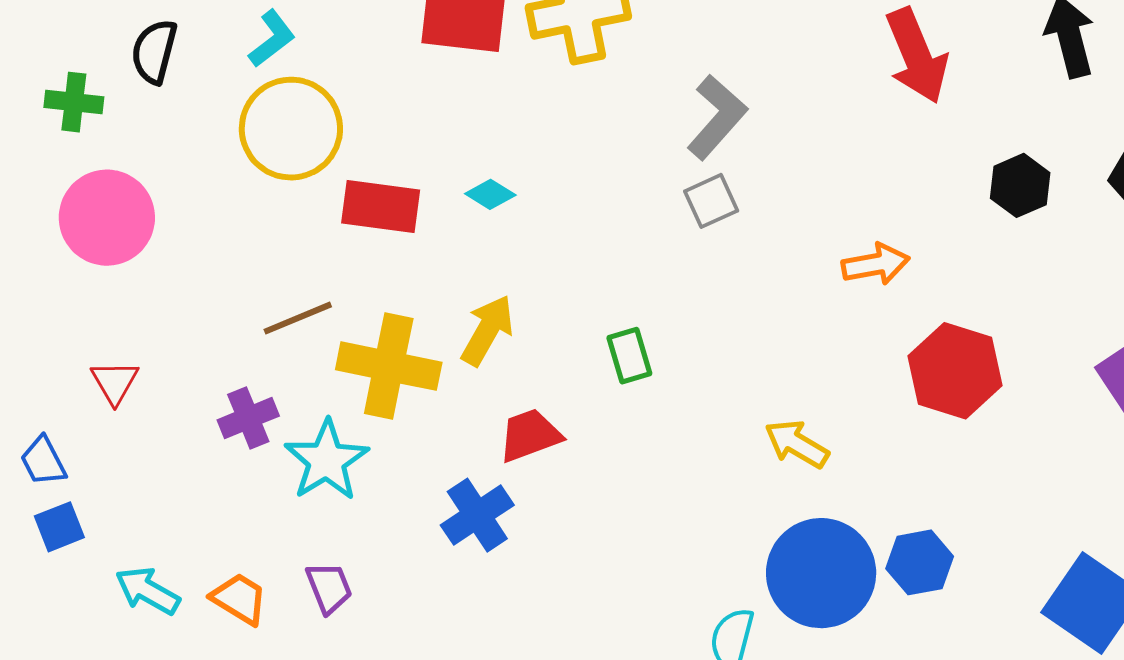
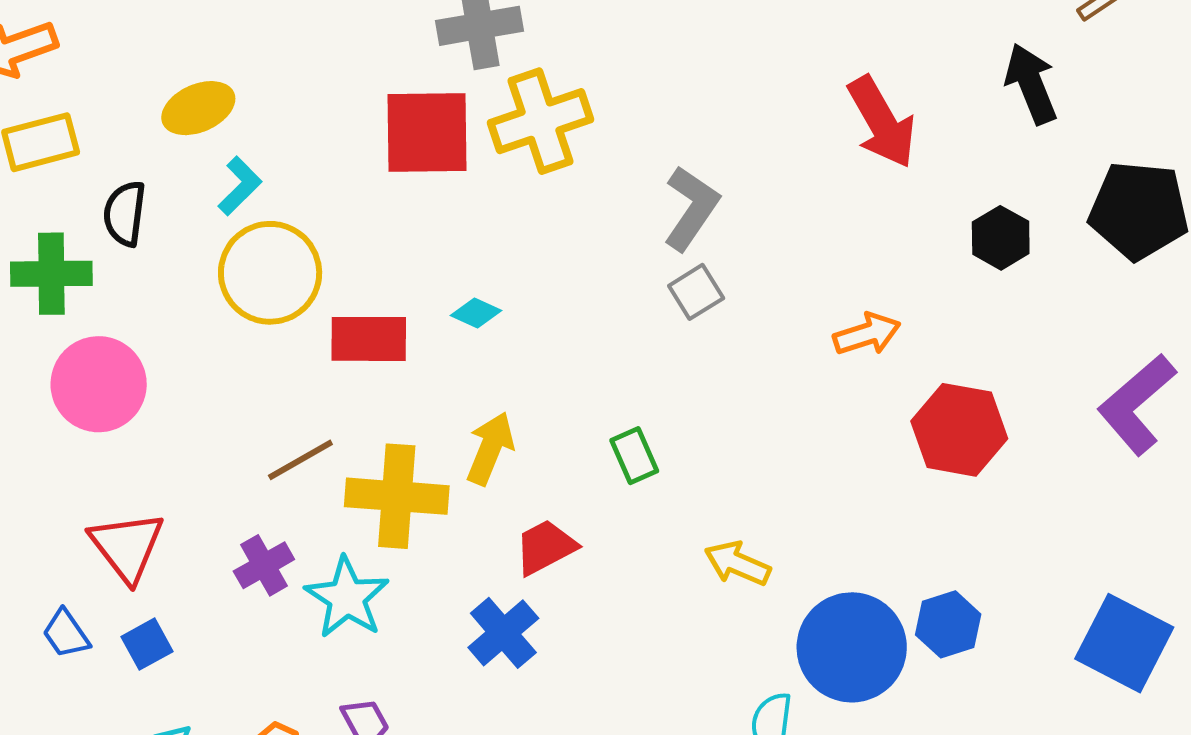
green cross: (74, 102) -> (51, 274), size x1.4
red triangle: (115, 382) -> (127, 546), size x1.6
yellow arrow: (797, 444) -> (737, 563), moved
blue square: (59, 527) -> (147, 644), moved

